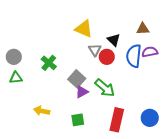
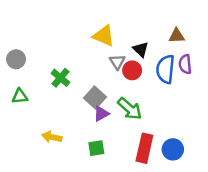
purple semicircle: (150, 52) -> (185, 64), turned -84
gray circle: (14, 57) -> (16, 59), moved
blue circle: (150, 118) -> (173, 149), moved

